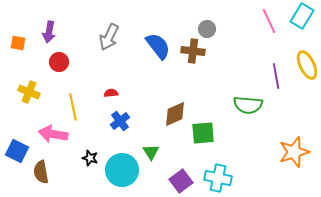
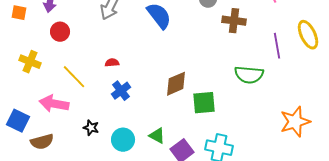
brown cross: (193, 51) -> (234, 21), moved
yellow line: (73, 107) -> (74, 77), turned -32
green triangle: (151, 152) -> (157, 136), moved, turned -30
cyan circle: (122, 170) -> (123, 140), size x0.7
brown semicircle: (41, 172) -> (42, 142), turned -95

